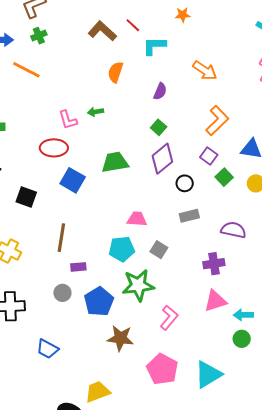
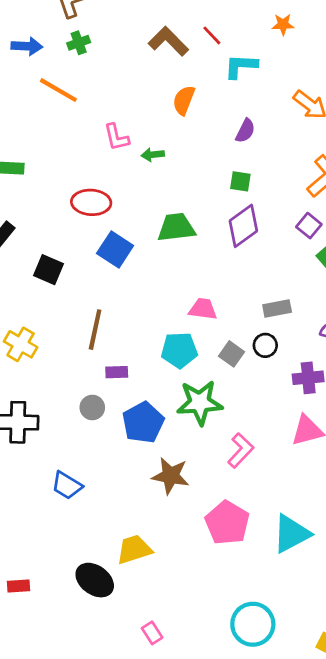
pink L-shape: (68, 120) -> (116, 137), moved
green square: (159, 127) -> (240, 181), turned -35
black circle: (185, 183) -> (265, 345), moved

